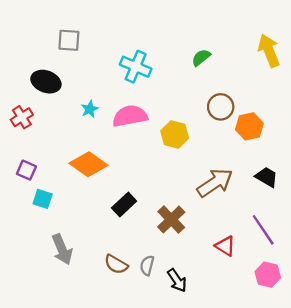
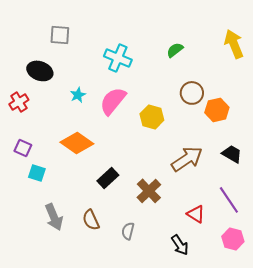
pink semicircle: (130, 116) -> (113, 101), turned -40
brown semicircle: (116, 264) -> (91, 220), moved, turned 35
black arrow: (177, 280) -> (180, 245), moved

